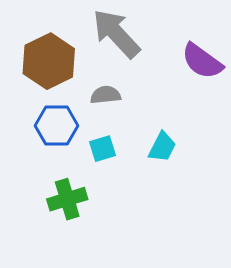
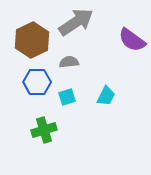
gray arrow: (116, 34) -> (76, 22), turned 99

